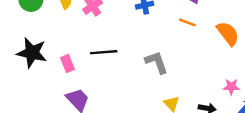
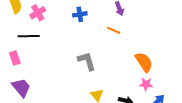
orange semicircle: (228, 33) -> (144, 62), moved
black line: (104, 52) -> (29, 36), moved

